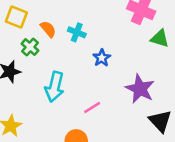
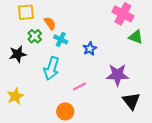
yellow square: (16, 17) -> (26, 12), turned -30
cyan cross: (77, 32) -> (61, 39), moved
purple star: (140, 89) -> (117, 75), turned -30

